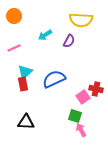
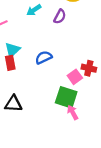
blue semicircle: (54, 79) -> (44, 57), size x0.7
green square: (75, 116) -> (66, 97), size x1.5

